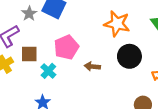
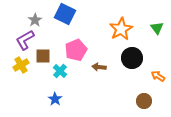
gray star: (29, 14) -> (35, 20), moved
orange star: (117, 24) -> (121, 29), turned 30

